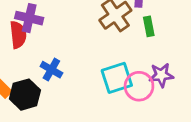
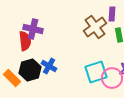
black hexagon: (25, 95) -> (30, 70), moved

